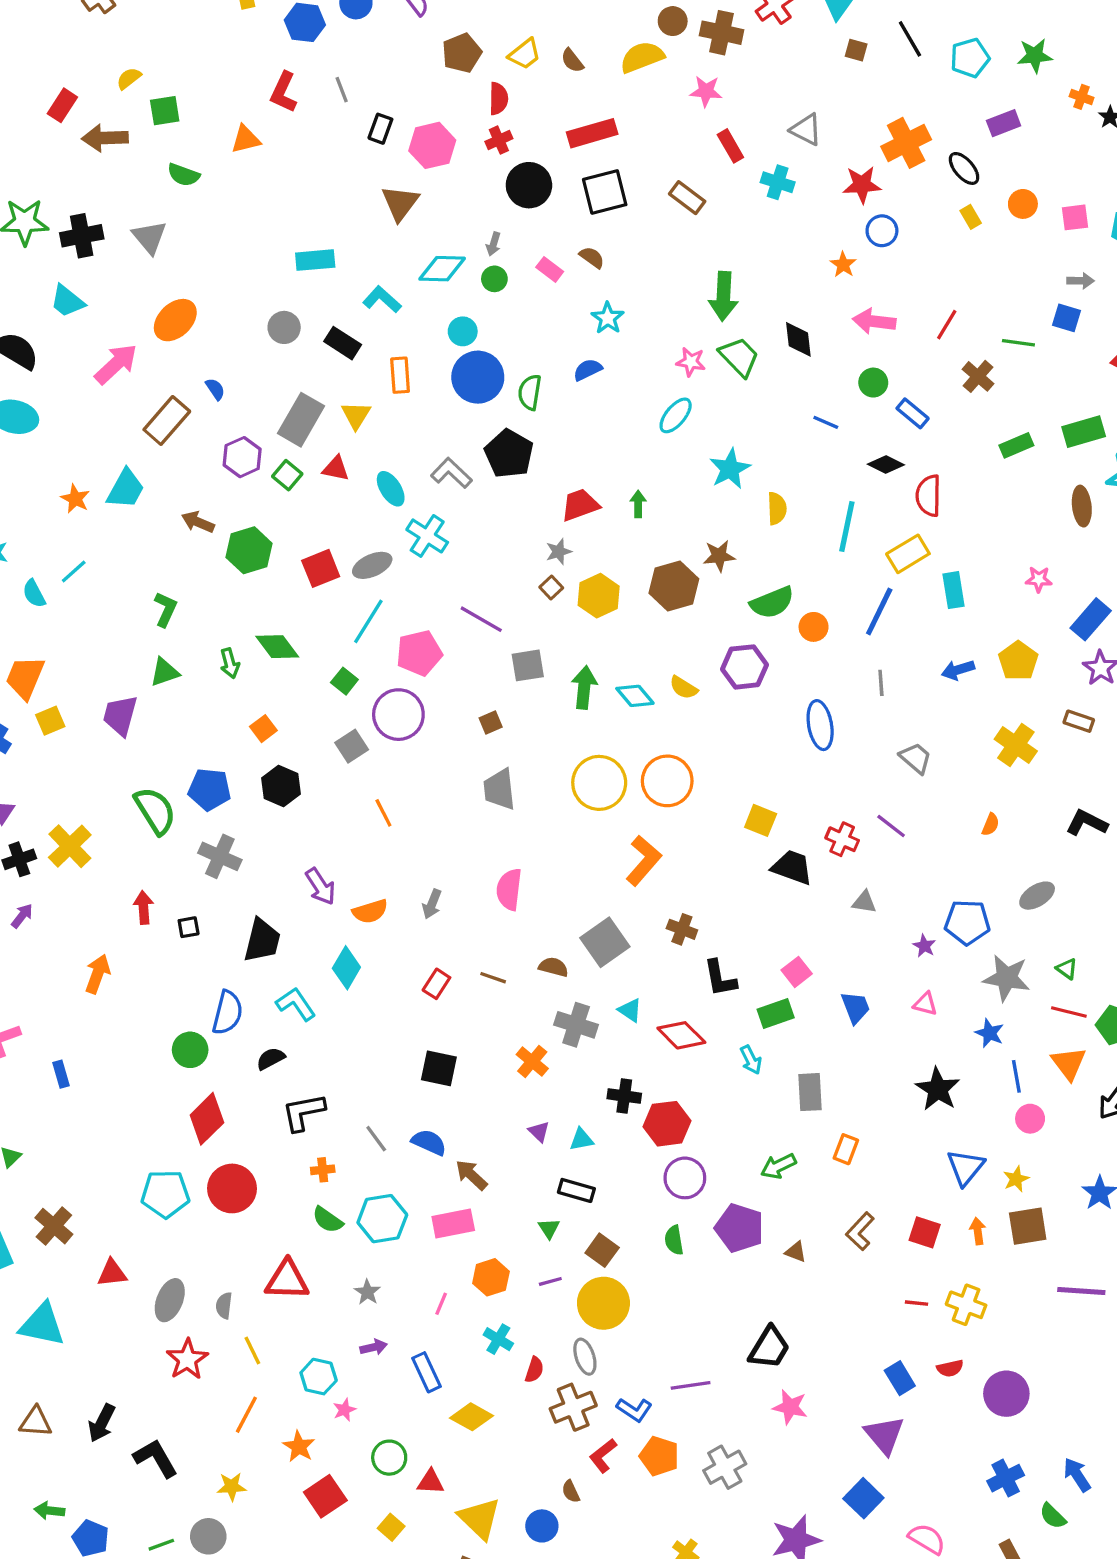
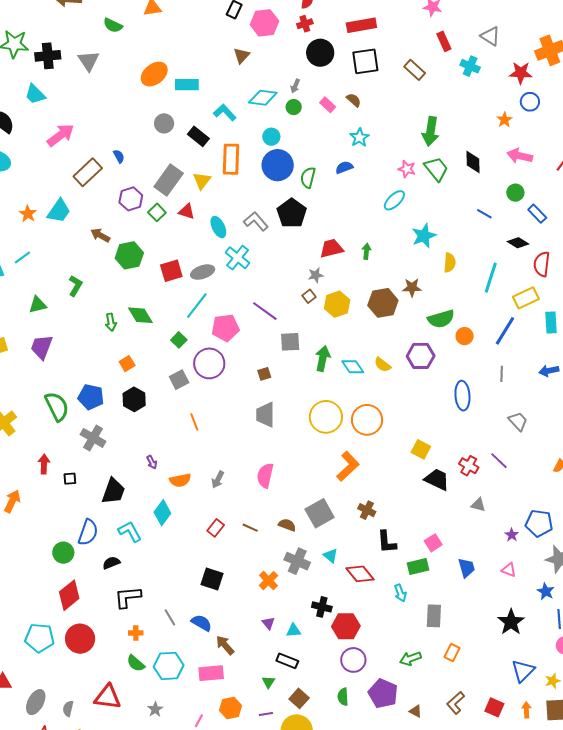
brown triangle: (400, 203) -> (242, 56), size x0.7
orange ellipse: (175, 320) -> (154, 74), moved
orange rectangle: (400, 375) -> (231, 159), size x1.4
green triangle: (165, 672) -> (38, 305), moved
purple arrow: (320, 886) -> (152, 462), size x0.6

